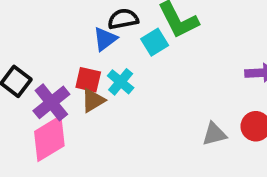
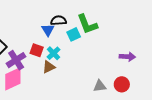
blue triangle: (105, 39) -> (48, 30), turned -32
brown triangle: (93, 100) -> (49, 67), moved

